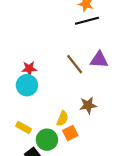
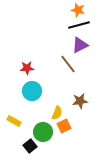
purple triangle: (99, 60) -> (80, 45), moved, turned -30
cyan circle: (27, 85) -> (32, 91), moved
yellow rectangle: (24, 127) -> (14, 121), moved

